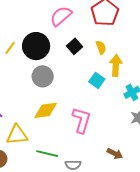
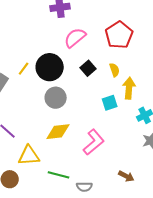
cyan square: (97, 80) -> (110, 103), turned 35
pink L-shape: (81, 120) -> (94, 142), turned 32

